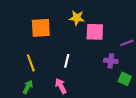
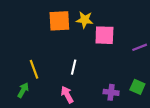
orange square: (41, 28) -> (59, 21), moved
purple cross: (111, 61) -> (111, 92), moved
green arrow: (28, 87) -> (23, 90), moved

